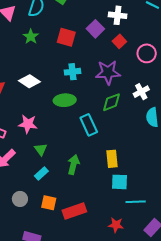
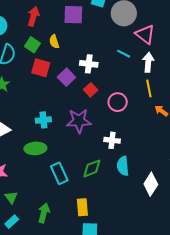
red square: (66, 37) -> (41, 68), moved
white cross: (141, 92) -> (112, 140), turned 35
green diamond: (112, 102) -> (92, 168), moved

